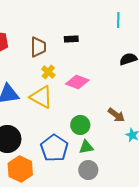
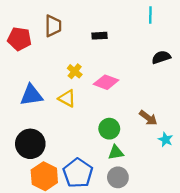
brown trapezoid: (38, 47) -> (53, 26), moved
yellow triangle: (41, 97) -> (67, 98), size x0.7
blue pentagon: (54, 148) -> (78, 173), moved

